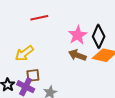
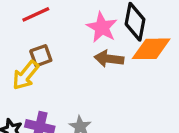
brown square: (33, 75) -> (41, 56), moved

